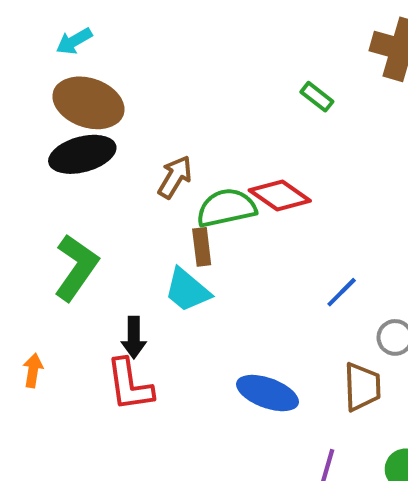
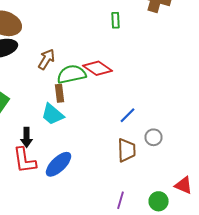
green rectangle: (317, 97) -> (116, 20), turned 49
brown trapezoid: (362, 387) -> (126, 150), moved
blue ellipse: (268, 393) -> (58, 164), moved, turned -64

